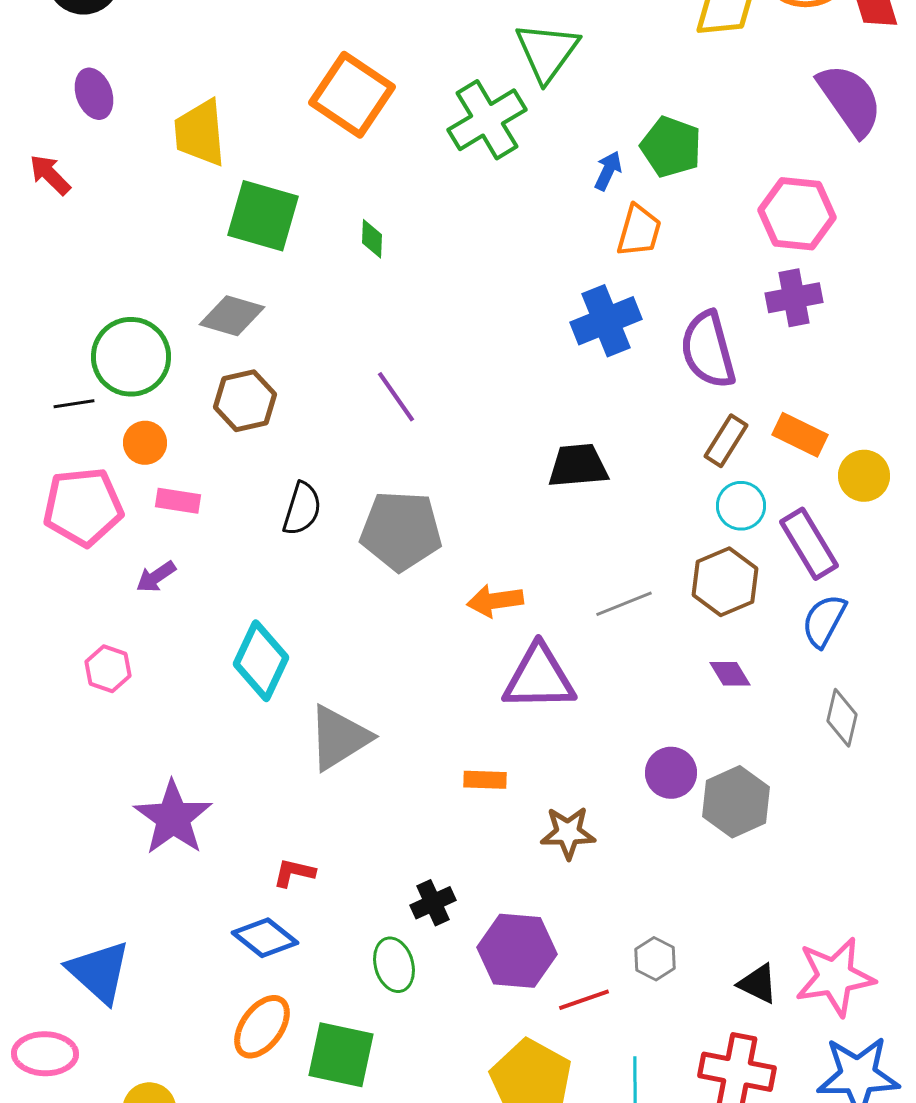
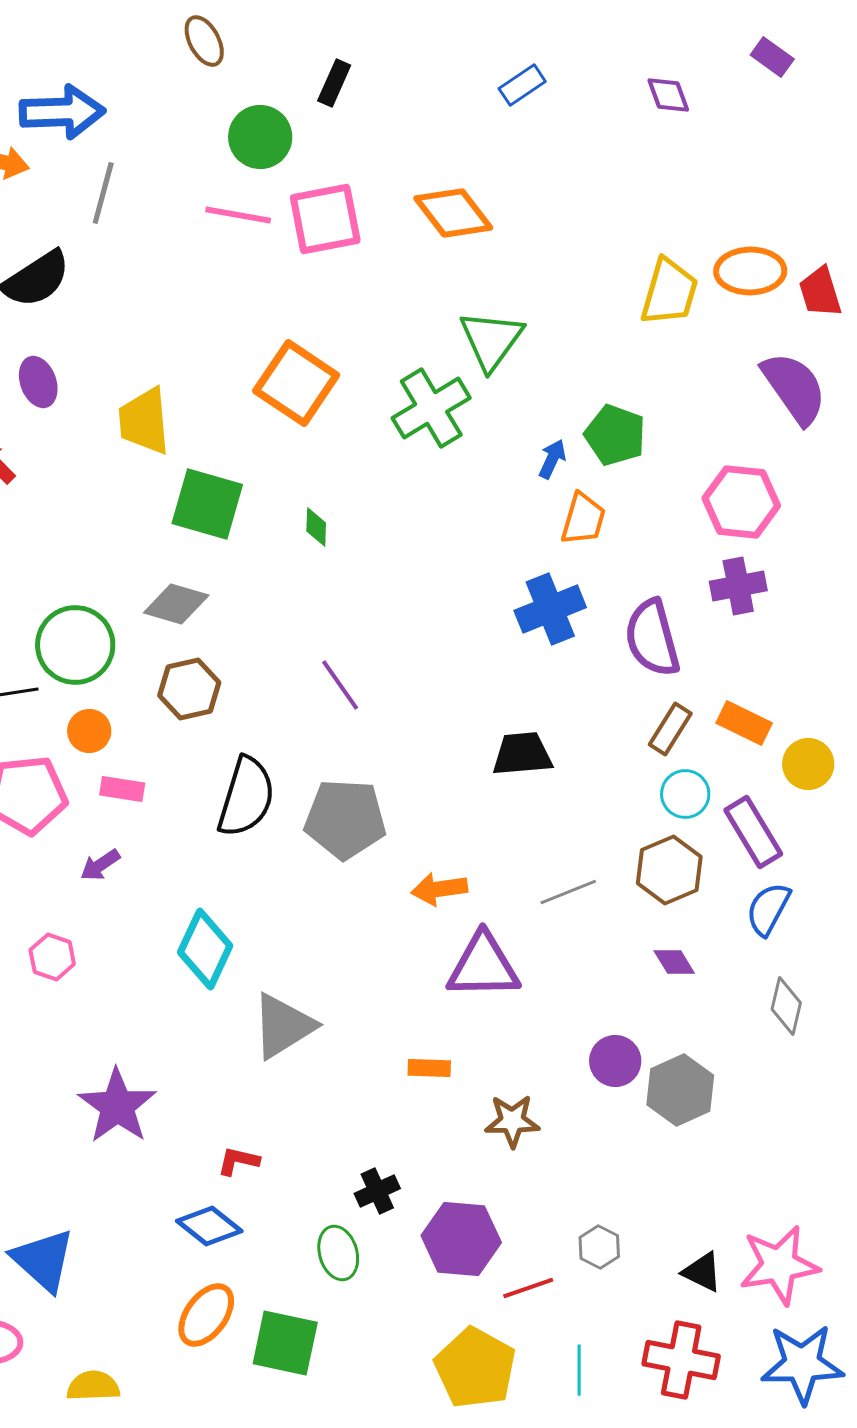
black semicircle: (302, 509) -> (246, 797), size x1.5

